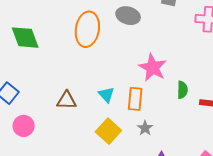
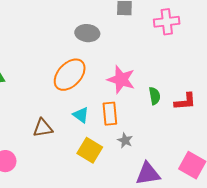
orange ellipse: (87, 29) -> (70, 75), moved, turned 44

